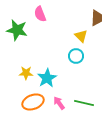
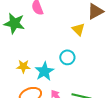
cyan circle: (76, 56) -> (67, 57), moved

